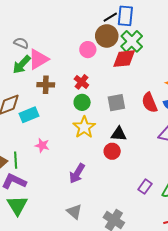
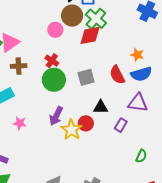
green circle: (82, 102) -> (54, 80), size x1.5
yellow star: (84, 127) -> (71, 130), moved
black triangle: (119, 134) -> (101, 107), moved
purple arrow: (77, 173) -> (56, 116), moved
purple rectangle: (145, 187) -> (121, 125), moved

